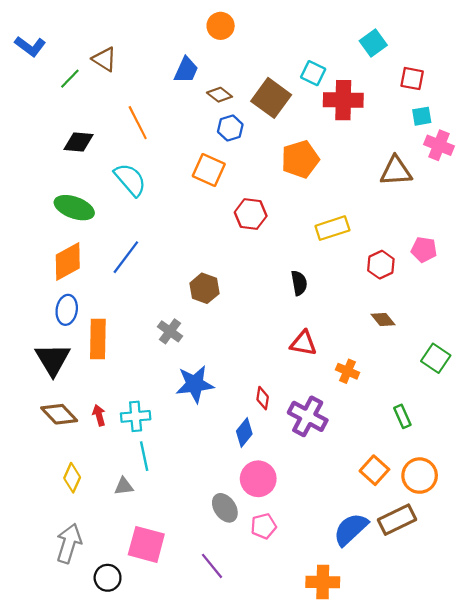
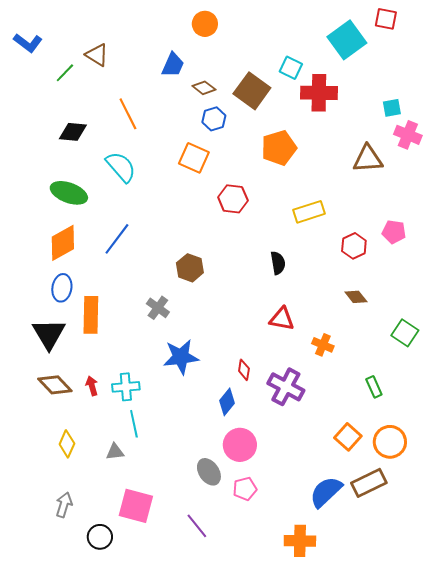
cyan square: (373, 43) -> (347, 40), size x1.5
red square: (412, 79) -> (386, 19), moved
gray arrow: (69, 543) -> (64, 505), size x0.7

